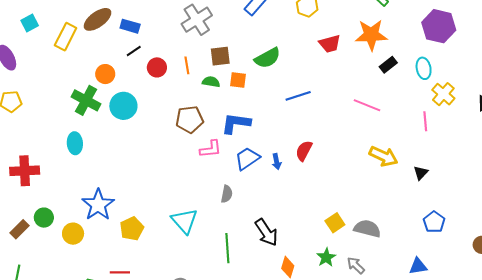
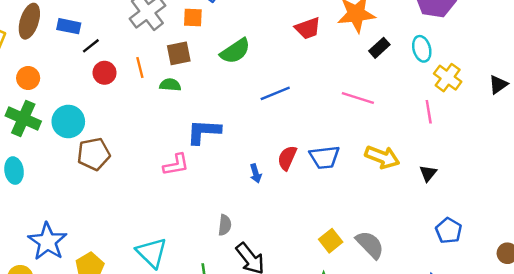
brown ellipse: (98, 19) -> (29, 21), turned -32
black line: (134, 51) -> (91, 46), moved
orange circle: (105, 74) -> (28, 78), moved
orange square: (238, 80) -> (193, 18), moved
brown pentagon: (190, 119) -> (94, 154), moved
blue trapezoid: (247, 159) -> (324, 157), moved, turned -148
gray semicircle: (227, 194) -> (225, 225), moved
gray semicircle: (367, 229) -> (370, 245), turned 36

